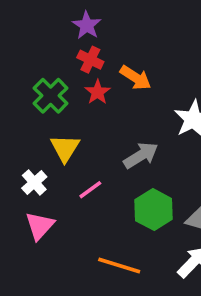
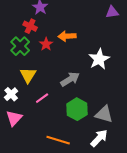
red cross: (90, 60) -> (30, 26), moved
orange arrow: (135, 78) -> (67, 36), turned 144

